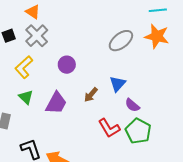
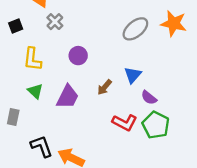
gray cross: (37, 36) -> (55, 22), moved, size x0.7
yellow L-shape: (24, 67) -> (32, 59), turned -40
red L-shape: (109, 128) -> (125, 122), turned -30

